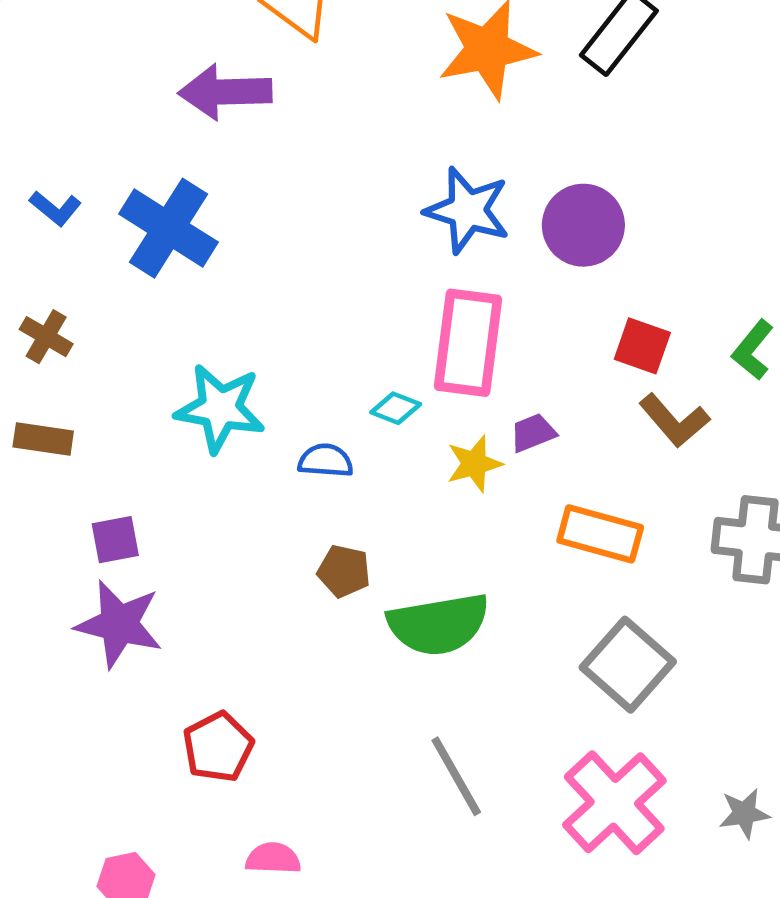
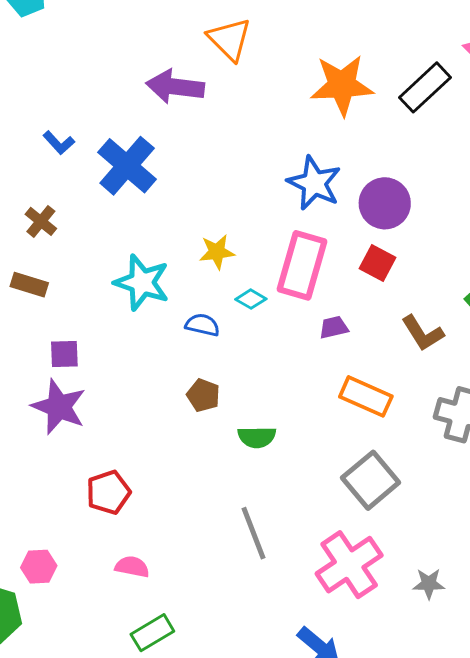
red square: (642, 346) -> (378, 263), moved
yellow star: (474, 464) -> (217, 252), moved
green semicircle: (438, 624) -> (257, 437), size x0.6

